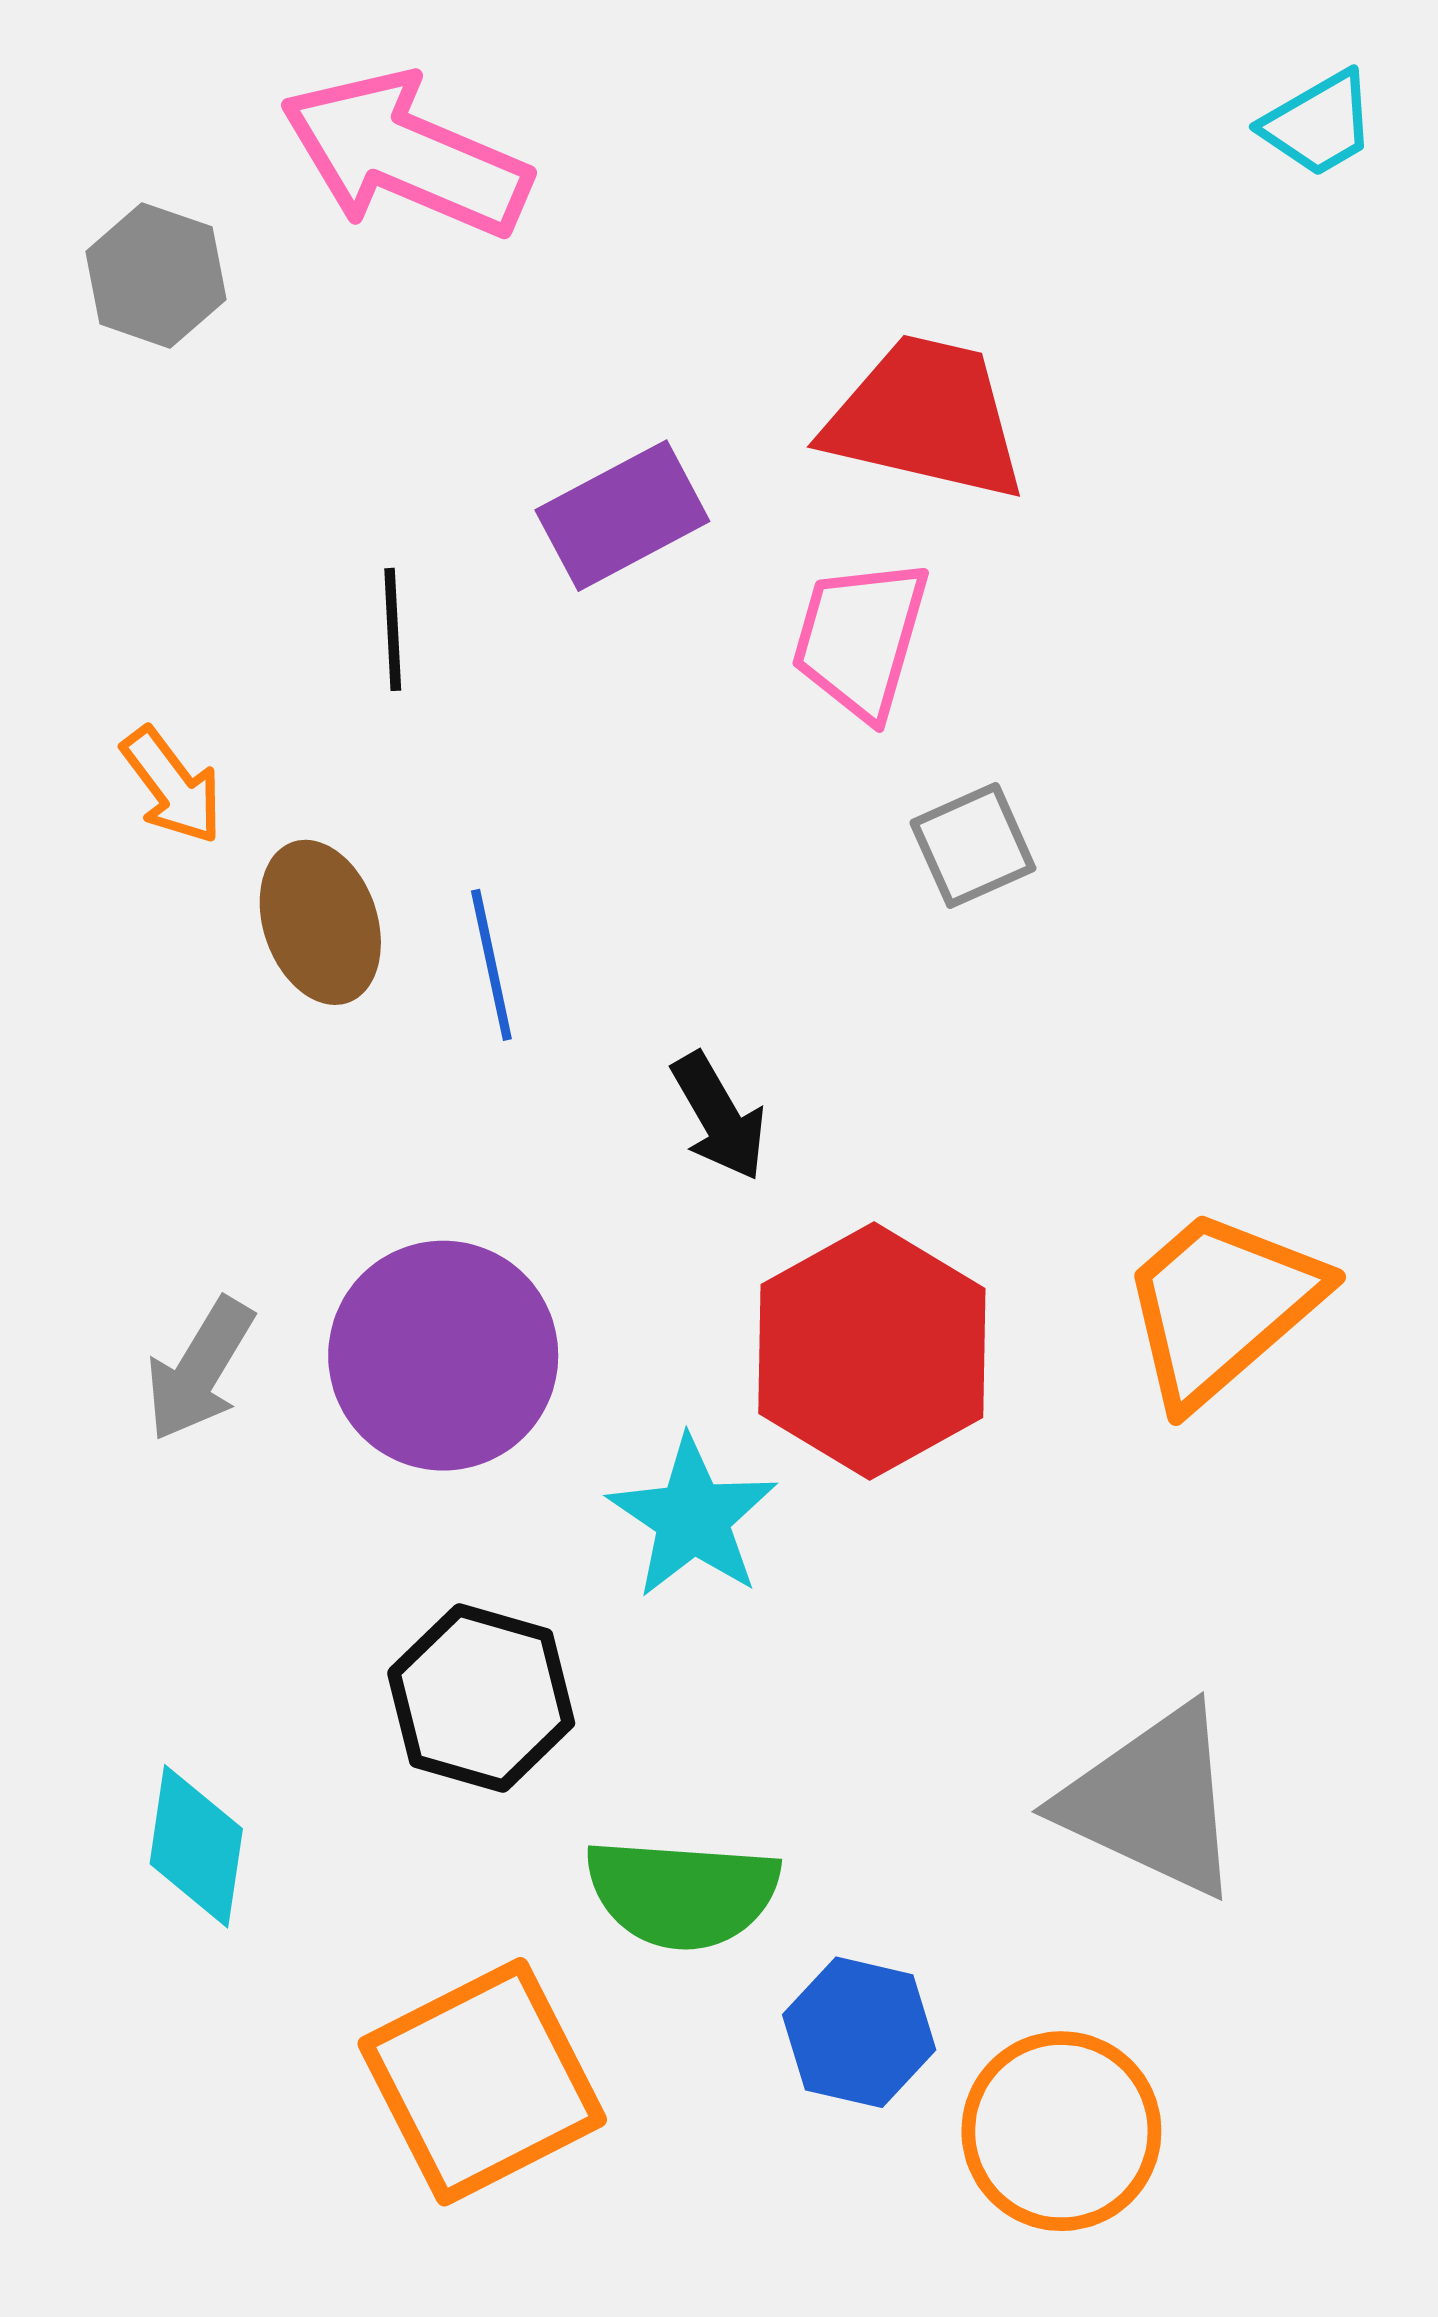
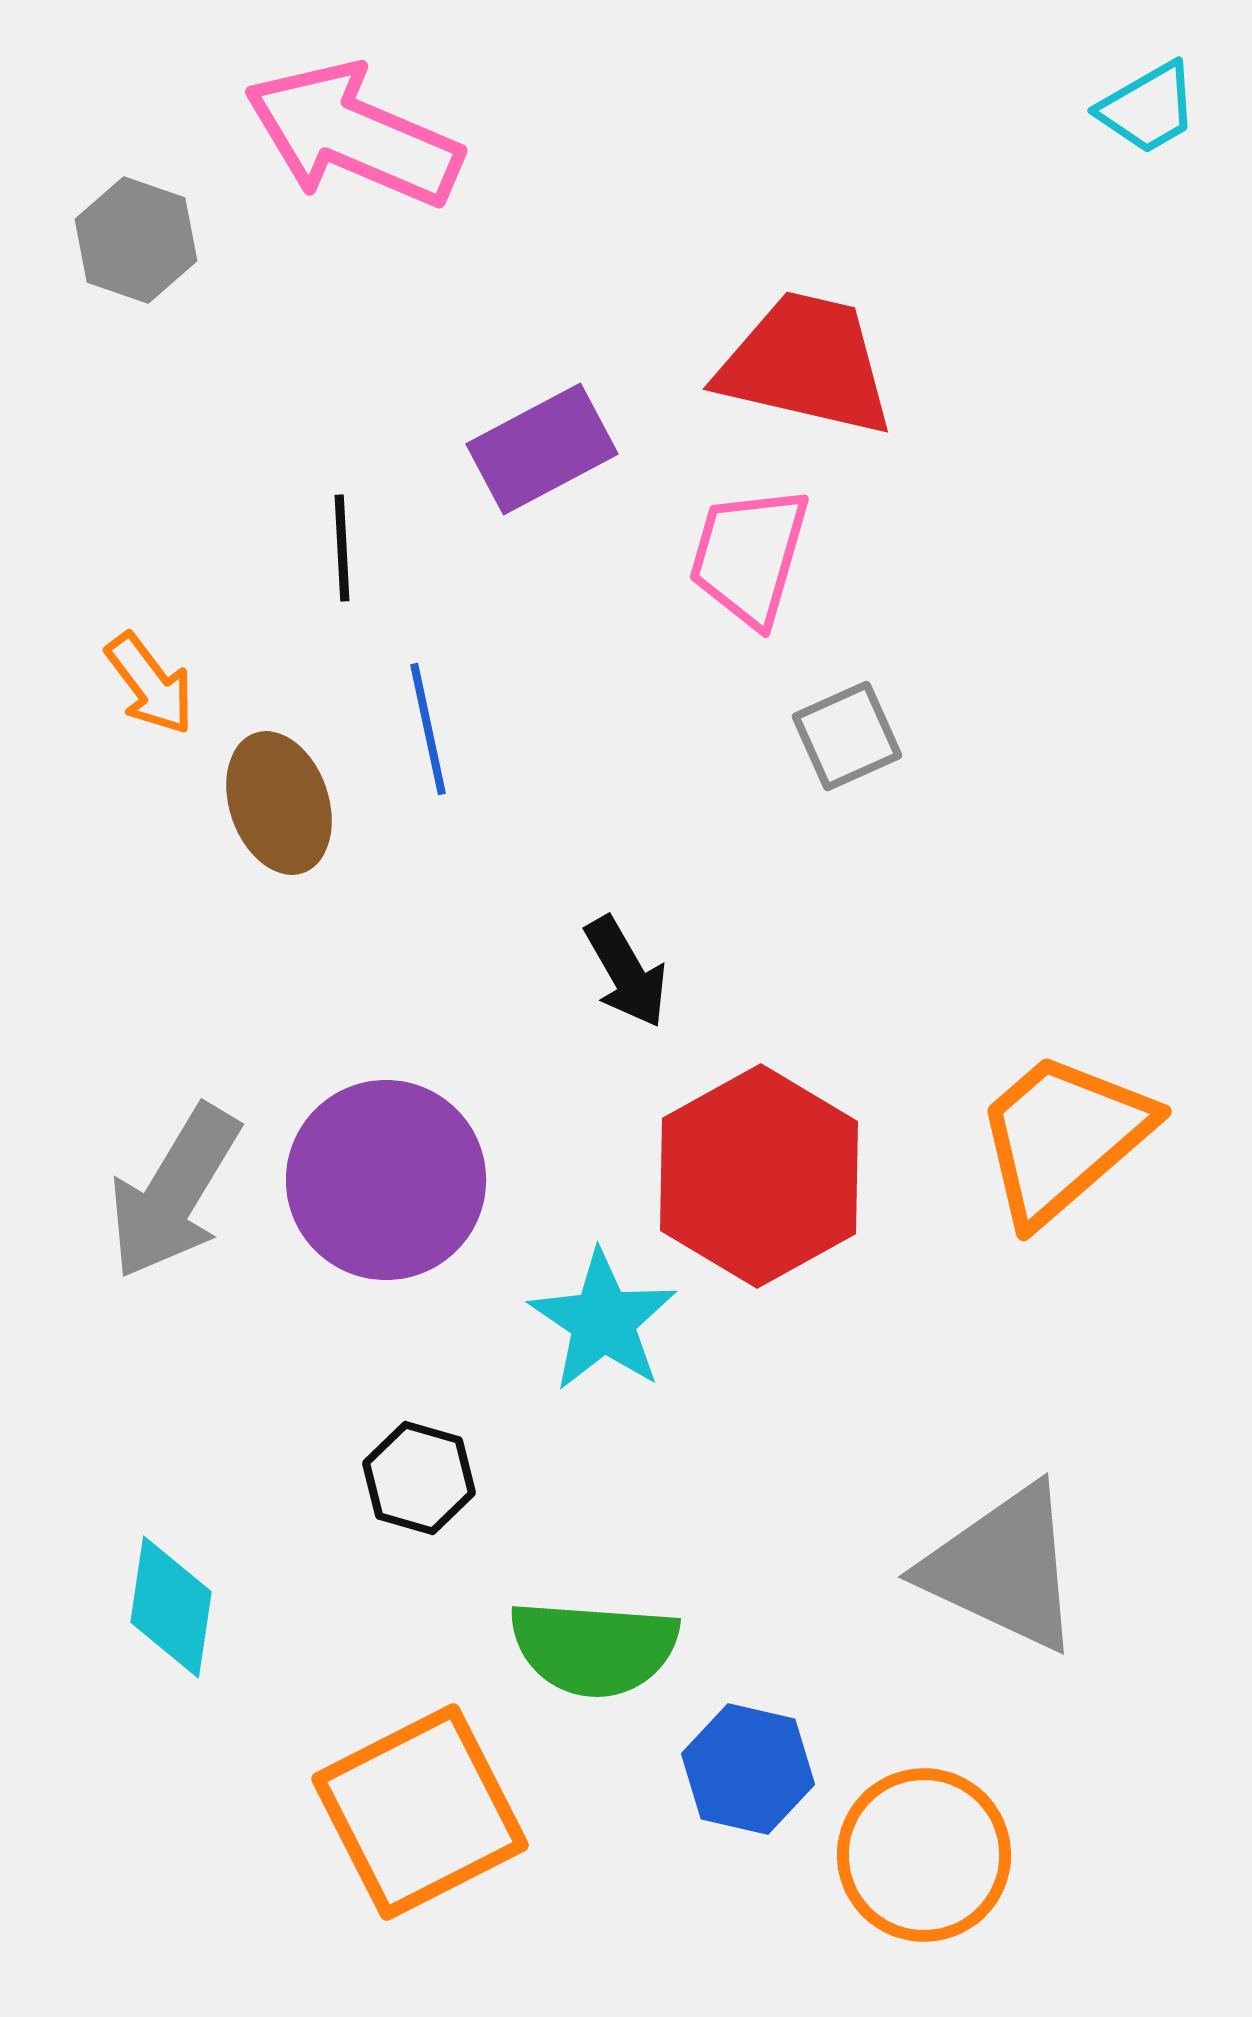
blue line: (491, 965) -> (428, 729), moved
gray arrow: (200, 1369) -> (174, 1192), size x1.4
black hexagon: (481, 1698) -> (419, 1478), size x0.7

